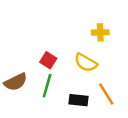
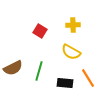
yellow cross: (100, 32) -> (73, 25), moved
red square: (48, 60) -> (40, 31), moved

